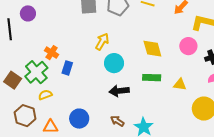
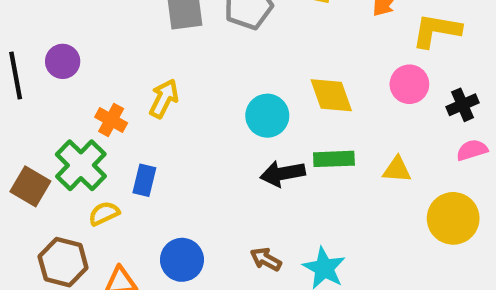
purple circle: (28, 13) -> (63, 61), moved
yellow arrow: (102, 42) -> (164, 99), moved
cyan circle: (114, 63) -> (267, 116), moved
blue rectangle: (67, 68) -> (144, 180), moved
black arrow: (119, 91) -> (283, 174), moved

